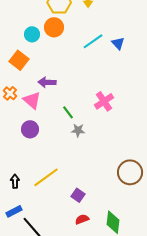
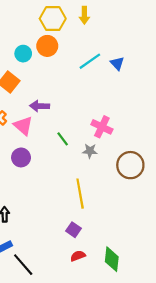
pink cross: (104, 101) -> (102, 127), turned -30
gray star: (78, 130) -> (90, 151), moved
brown circle: (130, 172) -> (130, 165), moved
yellow line: (46, 177) -> (80, 194), moved, turned -64

